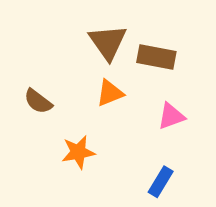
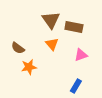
orange triangle: (110, 93) -> (52, 44), turned -48
orange star: (78, 152) -> (29, 67), moved

